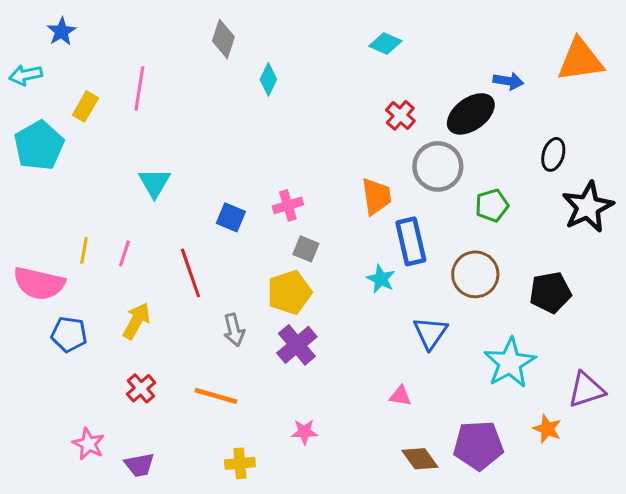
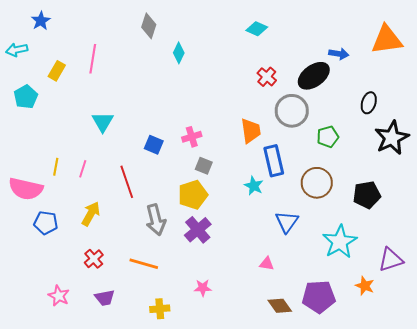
cyan pentagon: (39, 145) -> (26, 97), size x0.7
gray arrow: (234, 330) -> (156, 220), size x1.4
purple trapezoid: (139, 465) -> (105, 298), moved

